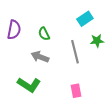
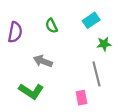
green semicircle: (44, 34) -> (51, 26), moved
gray line: (75, 52) -> (96, 74), moved

